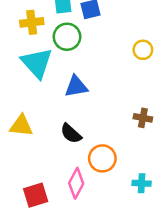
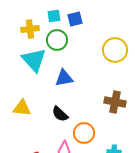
yellow circle: (143, 50) -> (115, 50), size x1.6
brown cross: (143, 118) -> (115, 102), size x1.5

